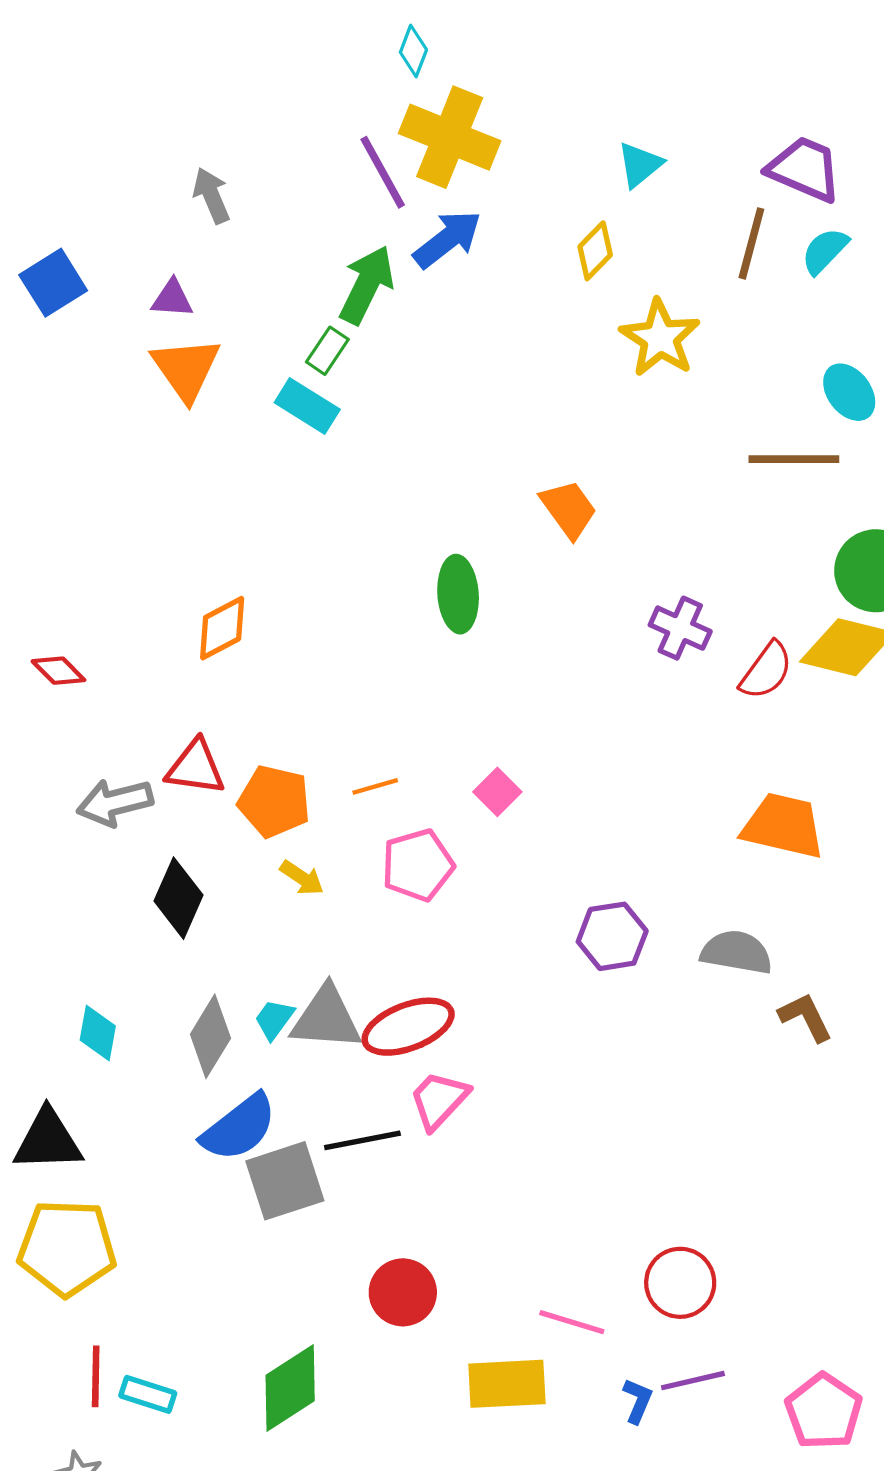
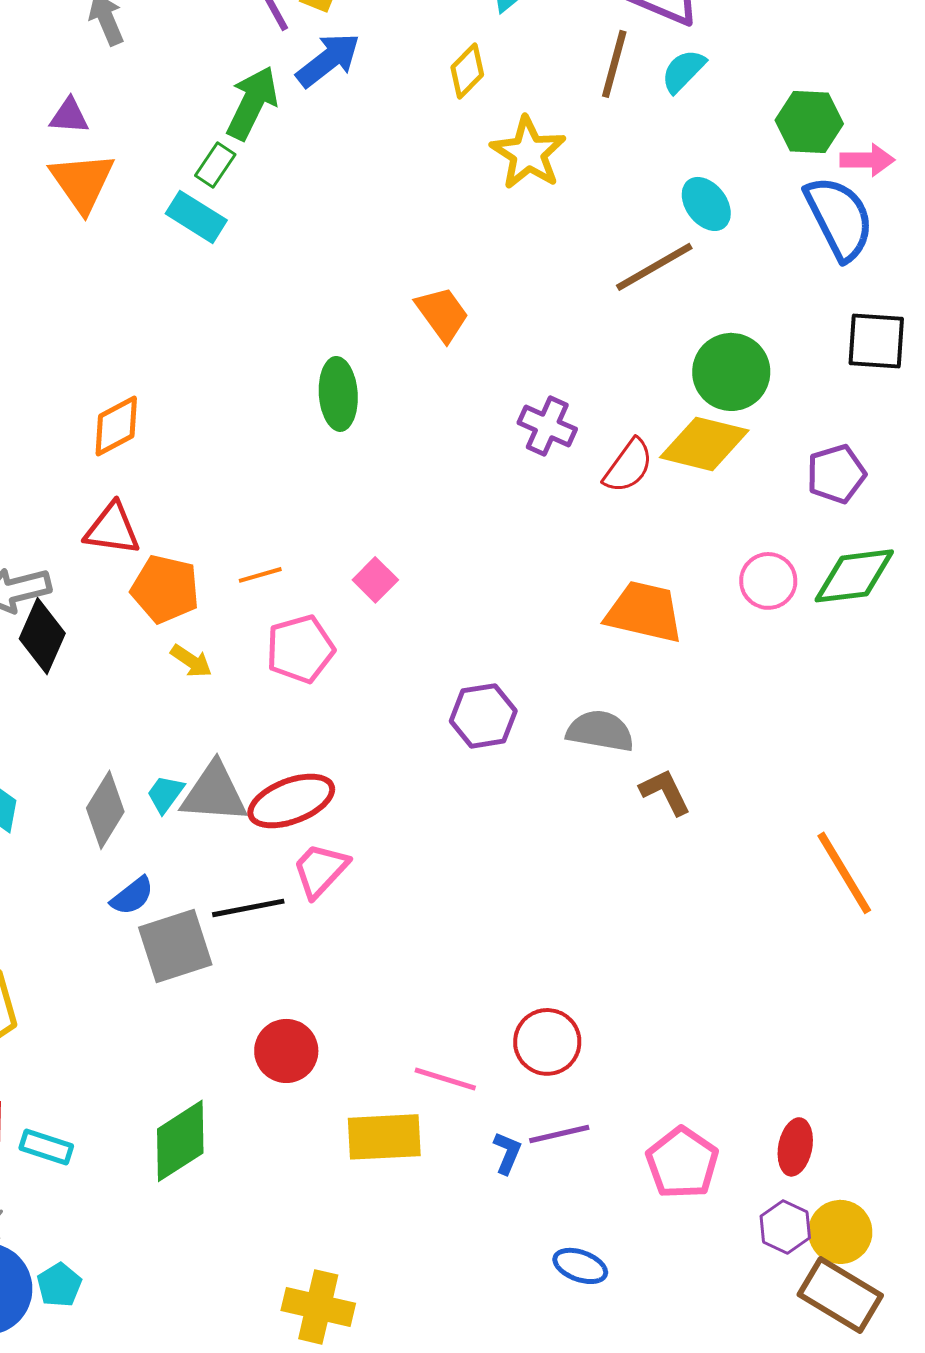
brown line: (794, 459) -> (654, 267), turned -30
red triangle: (196, 767) -> (112, 529), moved
black diamond: (179, 898) -> (42, 636), moved
blue semicircle: (239, 1128) -> (132, 896), size x0.6

